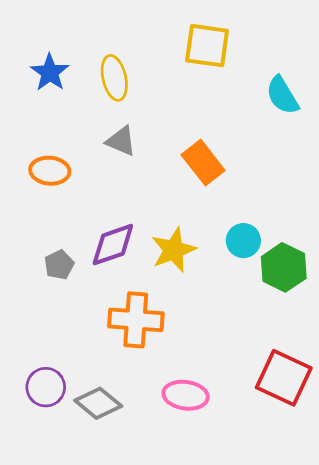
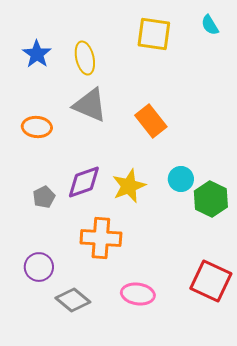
cyan semicircle: (282, 95) -> (210, 25), moved, size x0.7
gray triangle: (121, 141) -> (90, 105), size x1.5
purple circle: (46, 387) -> (39, 267), moved

